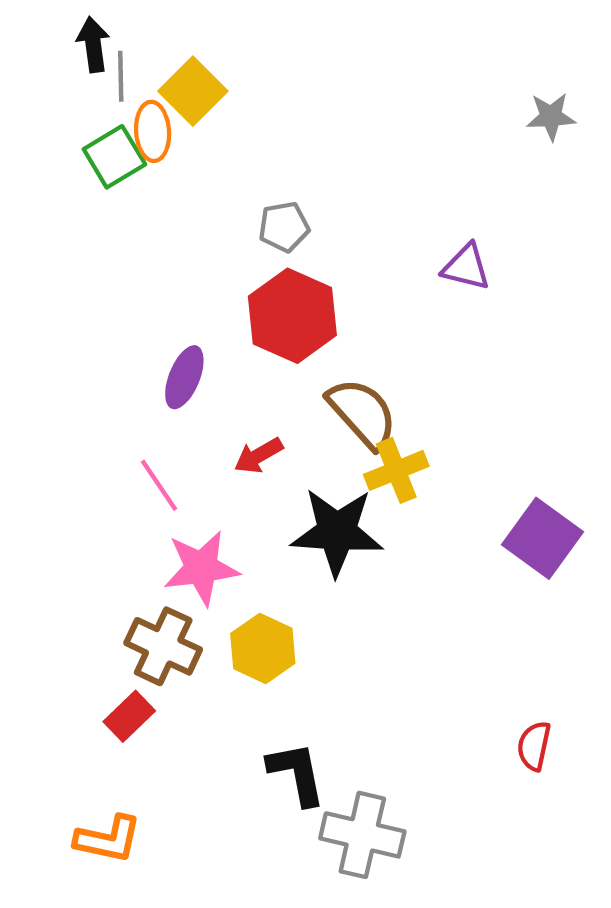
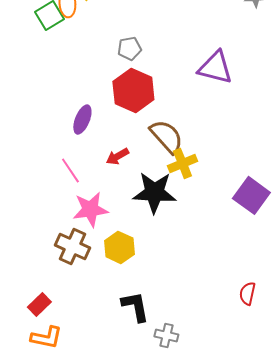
purple triangle: (466, 267) -> (215, 67), size x1.5
red rectangle: (129, 716) -> (39, 304), moved
gray cross: (362, 835) -> (166, 335), size x0.6

